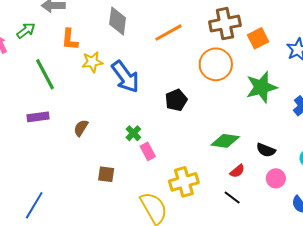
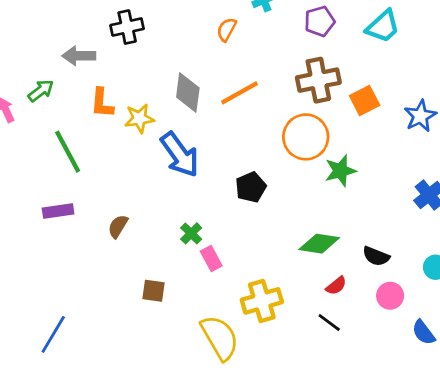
gray diamond: (118, 21) -> (188, 92), moved
yellow star: (92, 62) -> (139, 118), moved
green star: (261, 87) -> (340, 171), moved, size x0.7

